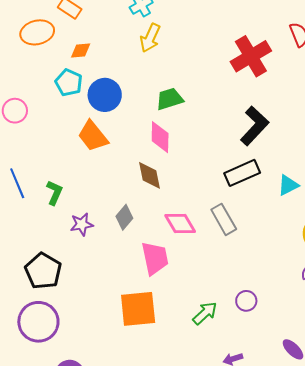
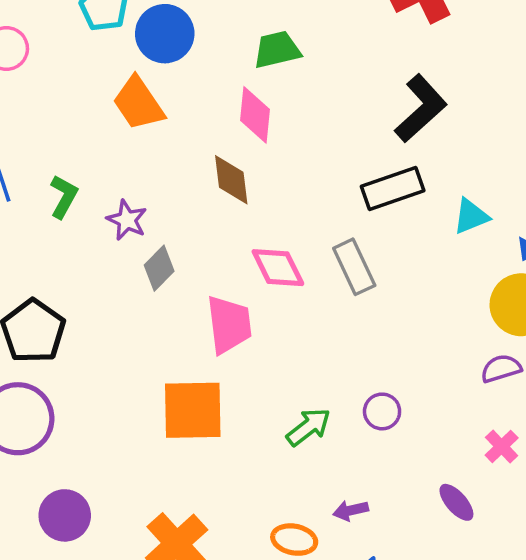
gray diamond: (124, 217) -> (159, 268), moved
purple star: (82, 224) -> (127, 220), moved, turned 30

